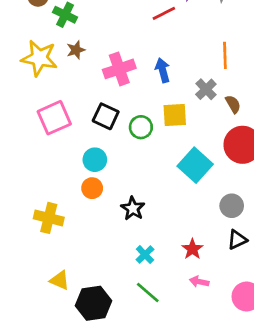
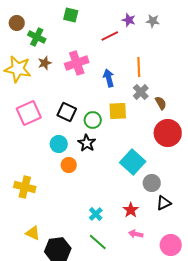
orange line: (225, 55) -> (139, 67), moved
pink cross: (119, 69) -> (77, 63), moved
cyan square: (195, 165) -> (133, 162), moved
orange circle: (92, 188) -> (69, 165), moved
gray circle: (232, 206) -> (152, 183), moved
black star: (133, 208) -> (87, 143), moved

